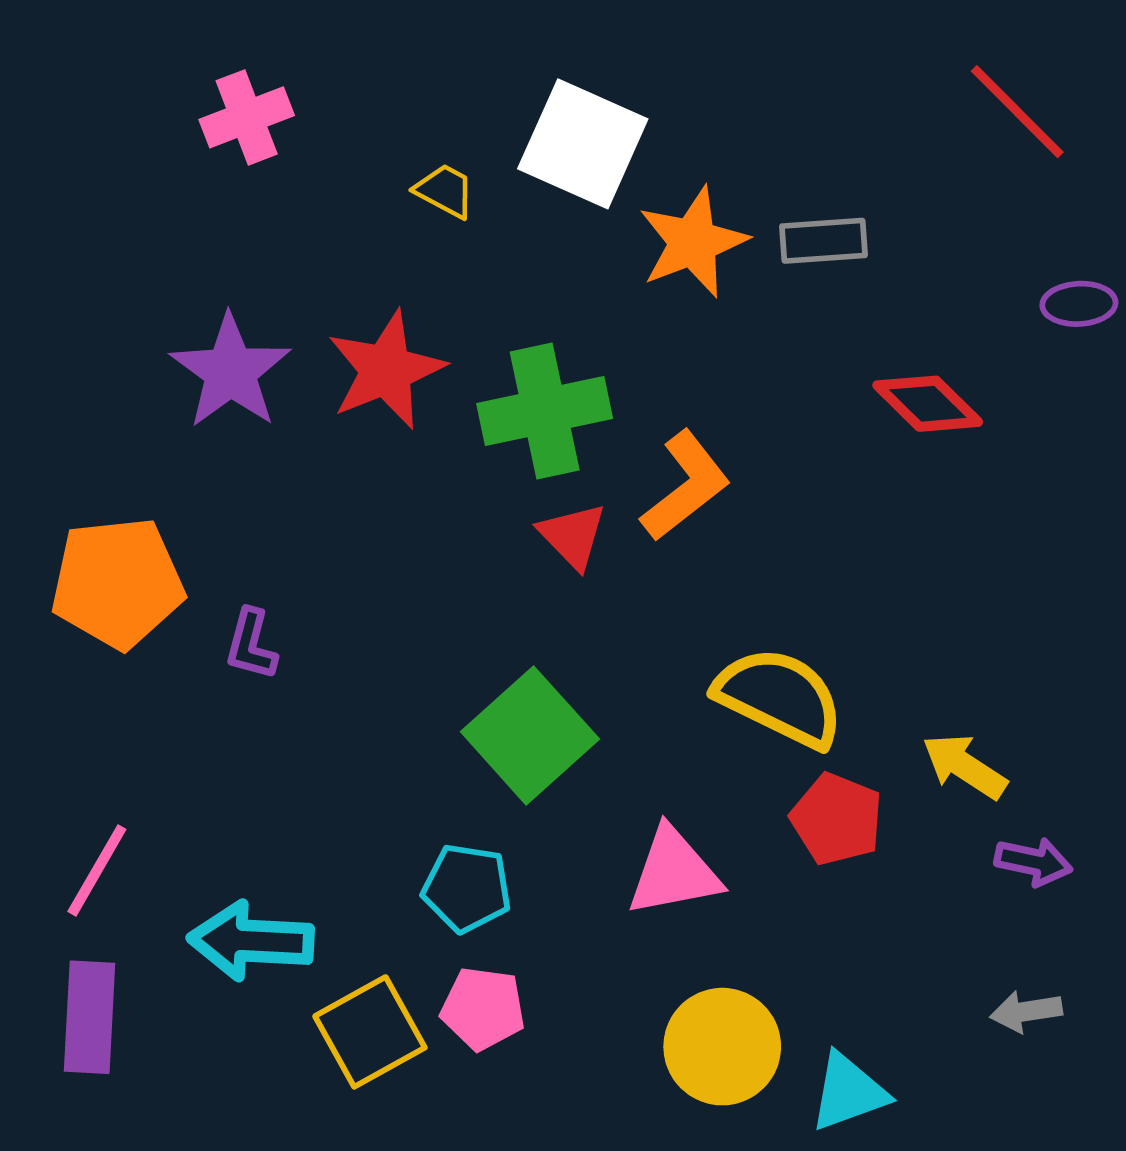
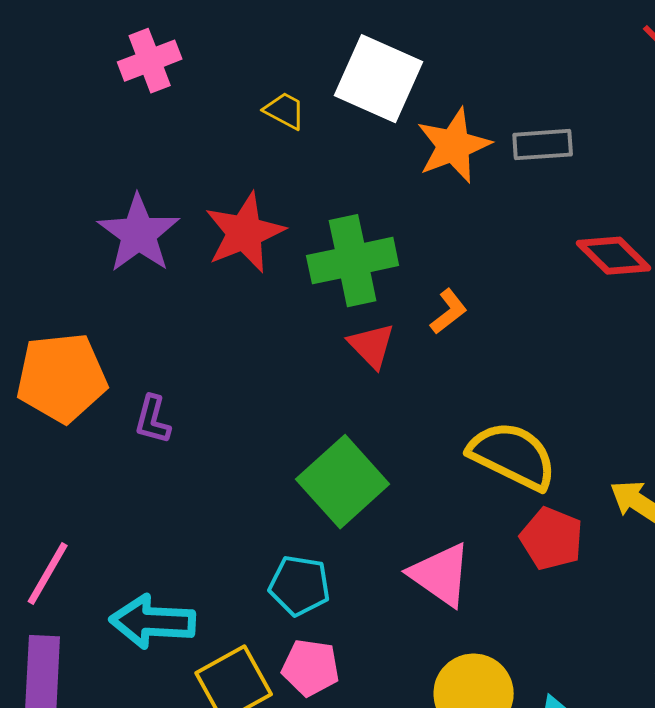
orange L-shape: (686, 486) -> (449, 312), size x0.6
pink triangle: (674, 872) -> (441, 575), turned 46

